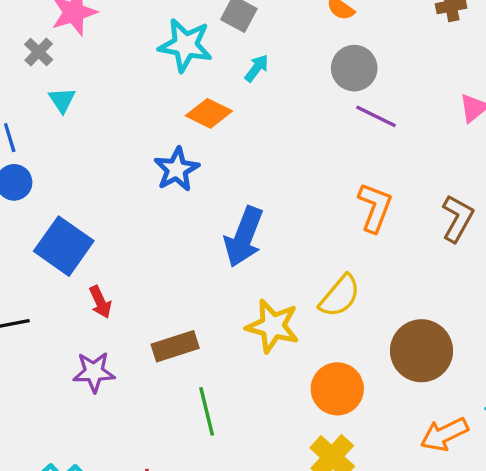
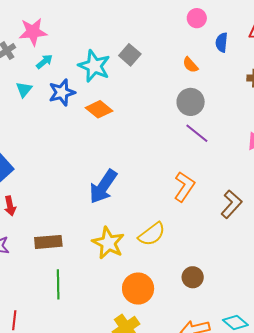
cyan arrow: (257, 68) -> (44, 61), moved
cyan triangle: (62, 100) -> (24, 89), moved
blue star: (177, 169) -> (62, 92), moved
brown circle: (422, 351) -> (193, 277), size x0.6

